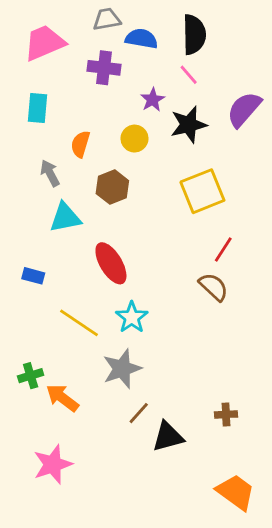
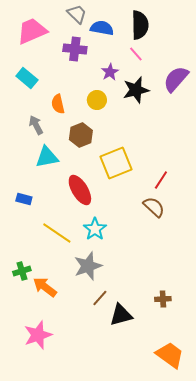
gray trapezoid: (107, 19) -> (77, 14), turned 55
cyan rectangle: (37, 108) -> (27, 78), turned -55
orange semicircle: (80, 144) -> (58, 104), turned -30
yellow square: (202, 191) -> (116, 163), moved

